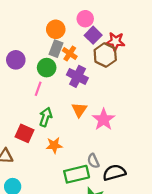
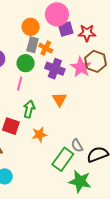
pink circle: (85, 19) -> (57, 14), size x1.5
purple square: (93, 35) -> (66, 29), turned 35
brown hexagon: (105, 55) -> (96, 61), moved
pink star: (104, 119) -> (81, 67), moved
green rectangle: (77, 174) -> (63, 159), turned -35

